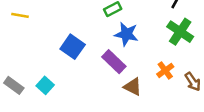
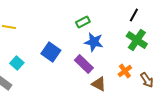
cyan square: (45, 85) -> (17, 63), moved

